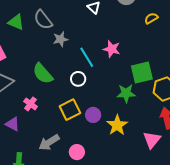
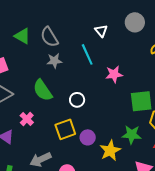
gray star: (60, 39) -> (54, 61), moved
pink star: (112, 49) -> (114, 74), turned -30
cyan line: (87, 57) -> (87, 54), moved
green star: (126, 93) -> (132, 135), moved

